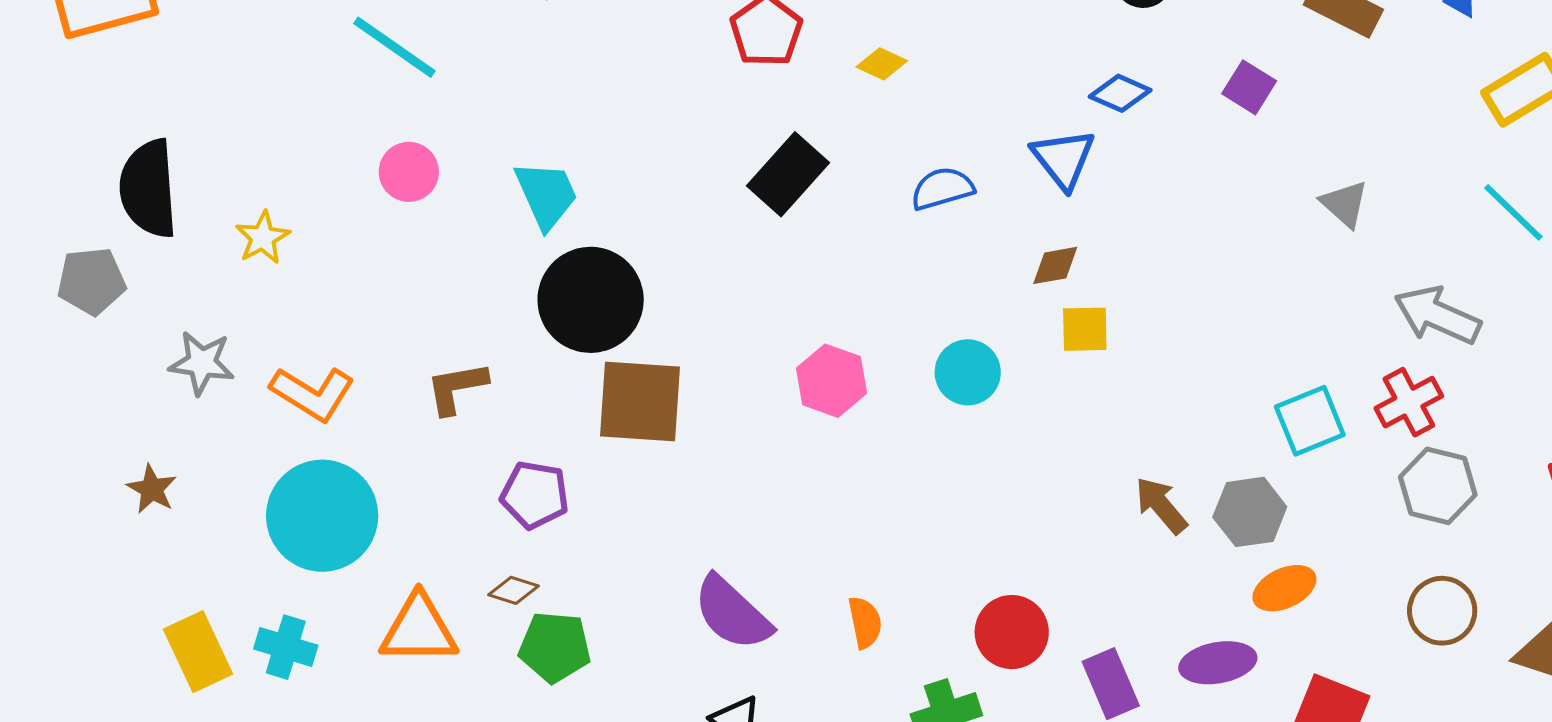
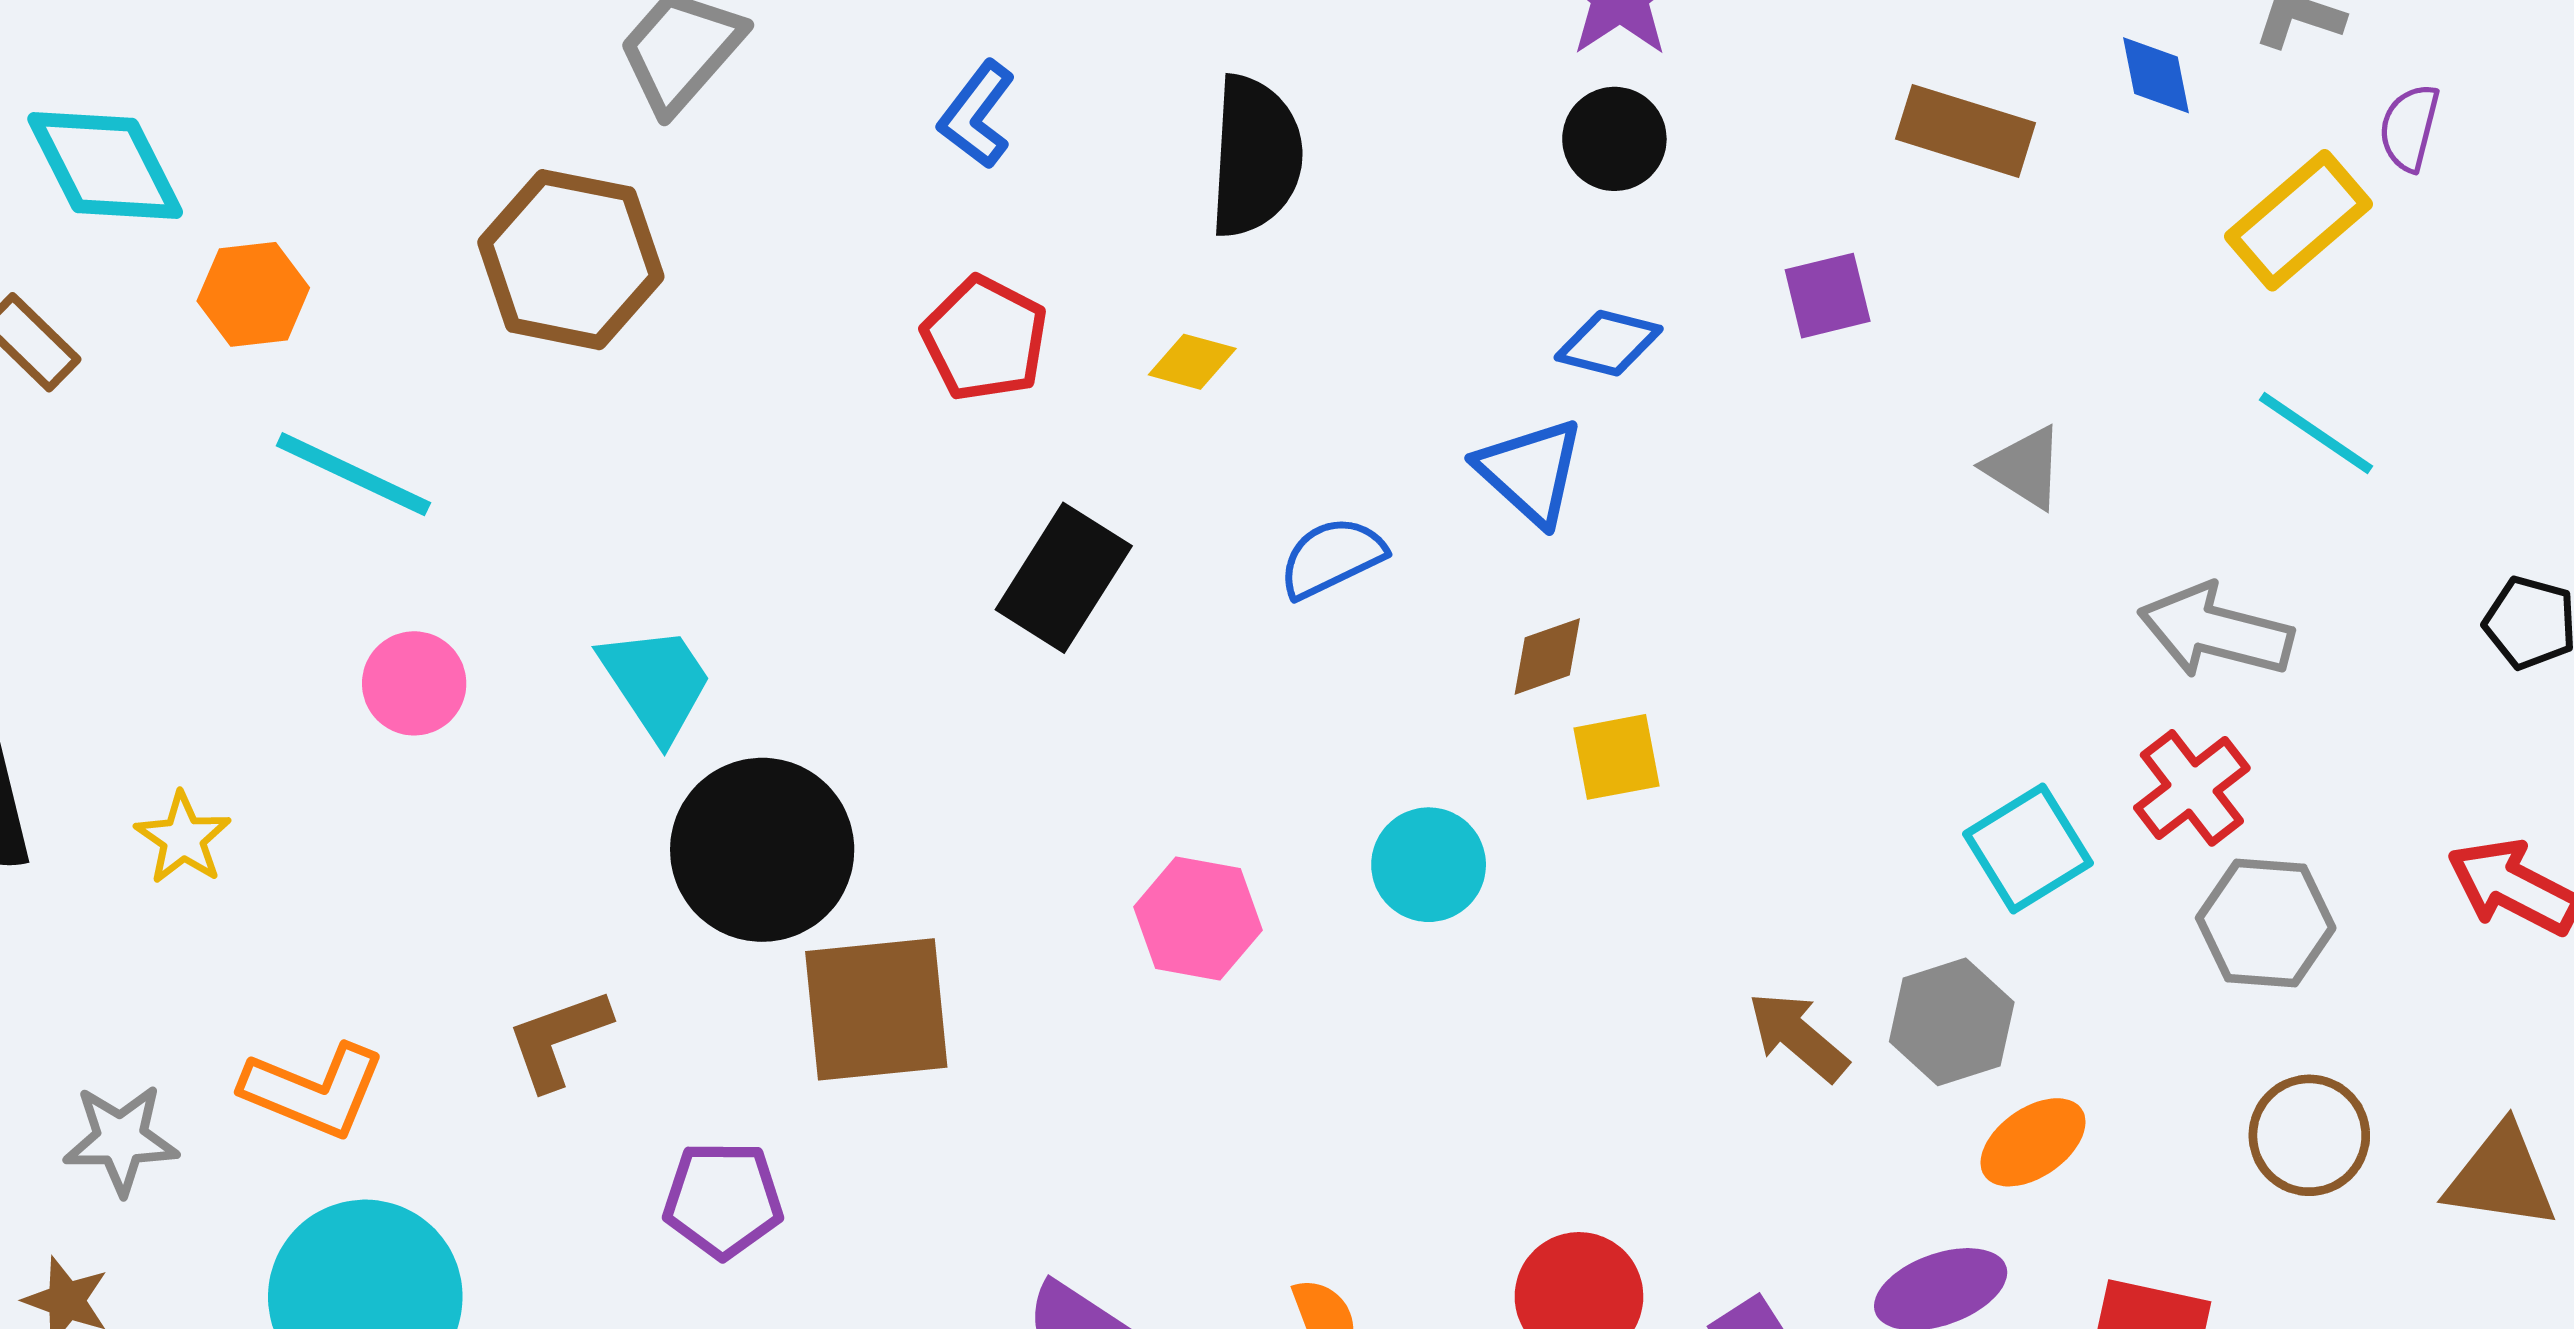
purple square: (1249, 87) -> (1828, 296), turned -36
gray star: (202, 363) -> (121, 1139), moved

